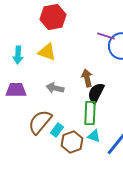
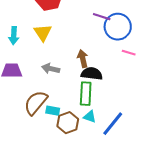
yellow triangle: (47, 52) -> (43, 33), turned 36
black semicircle: (96, 93) -> (92, 74), turned 70
cyan rectangle: (57, 130) -> (53, 111), turned 64

